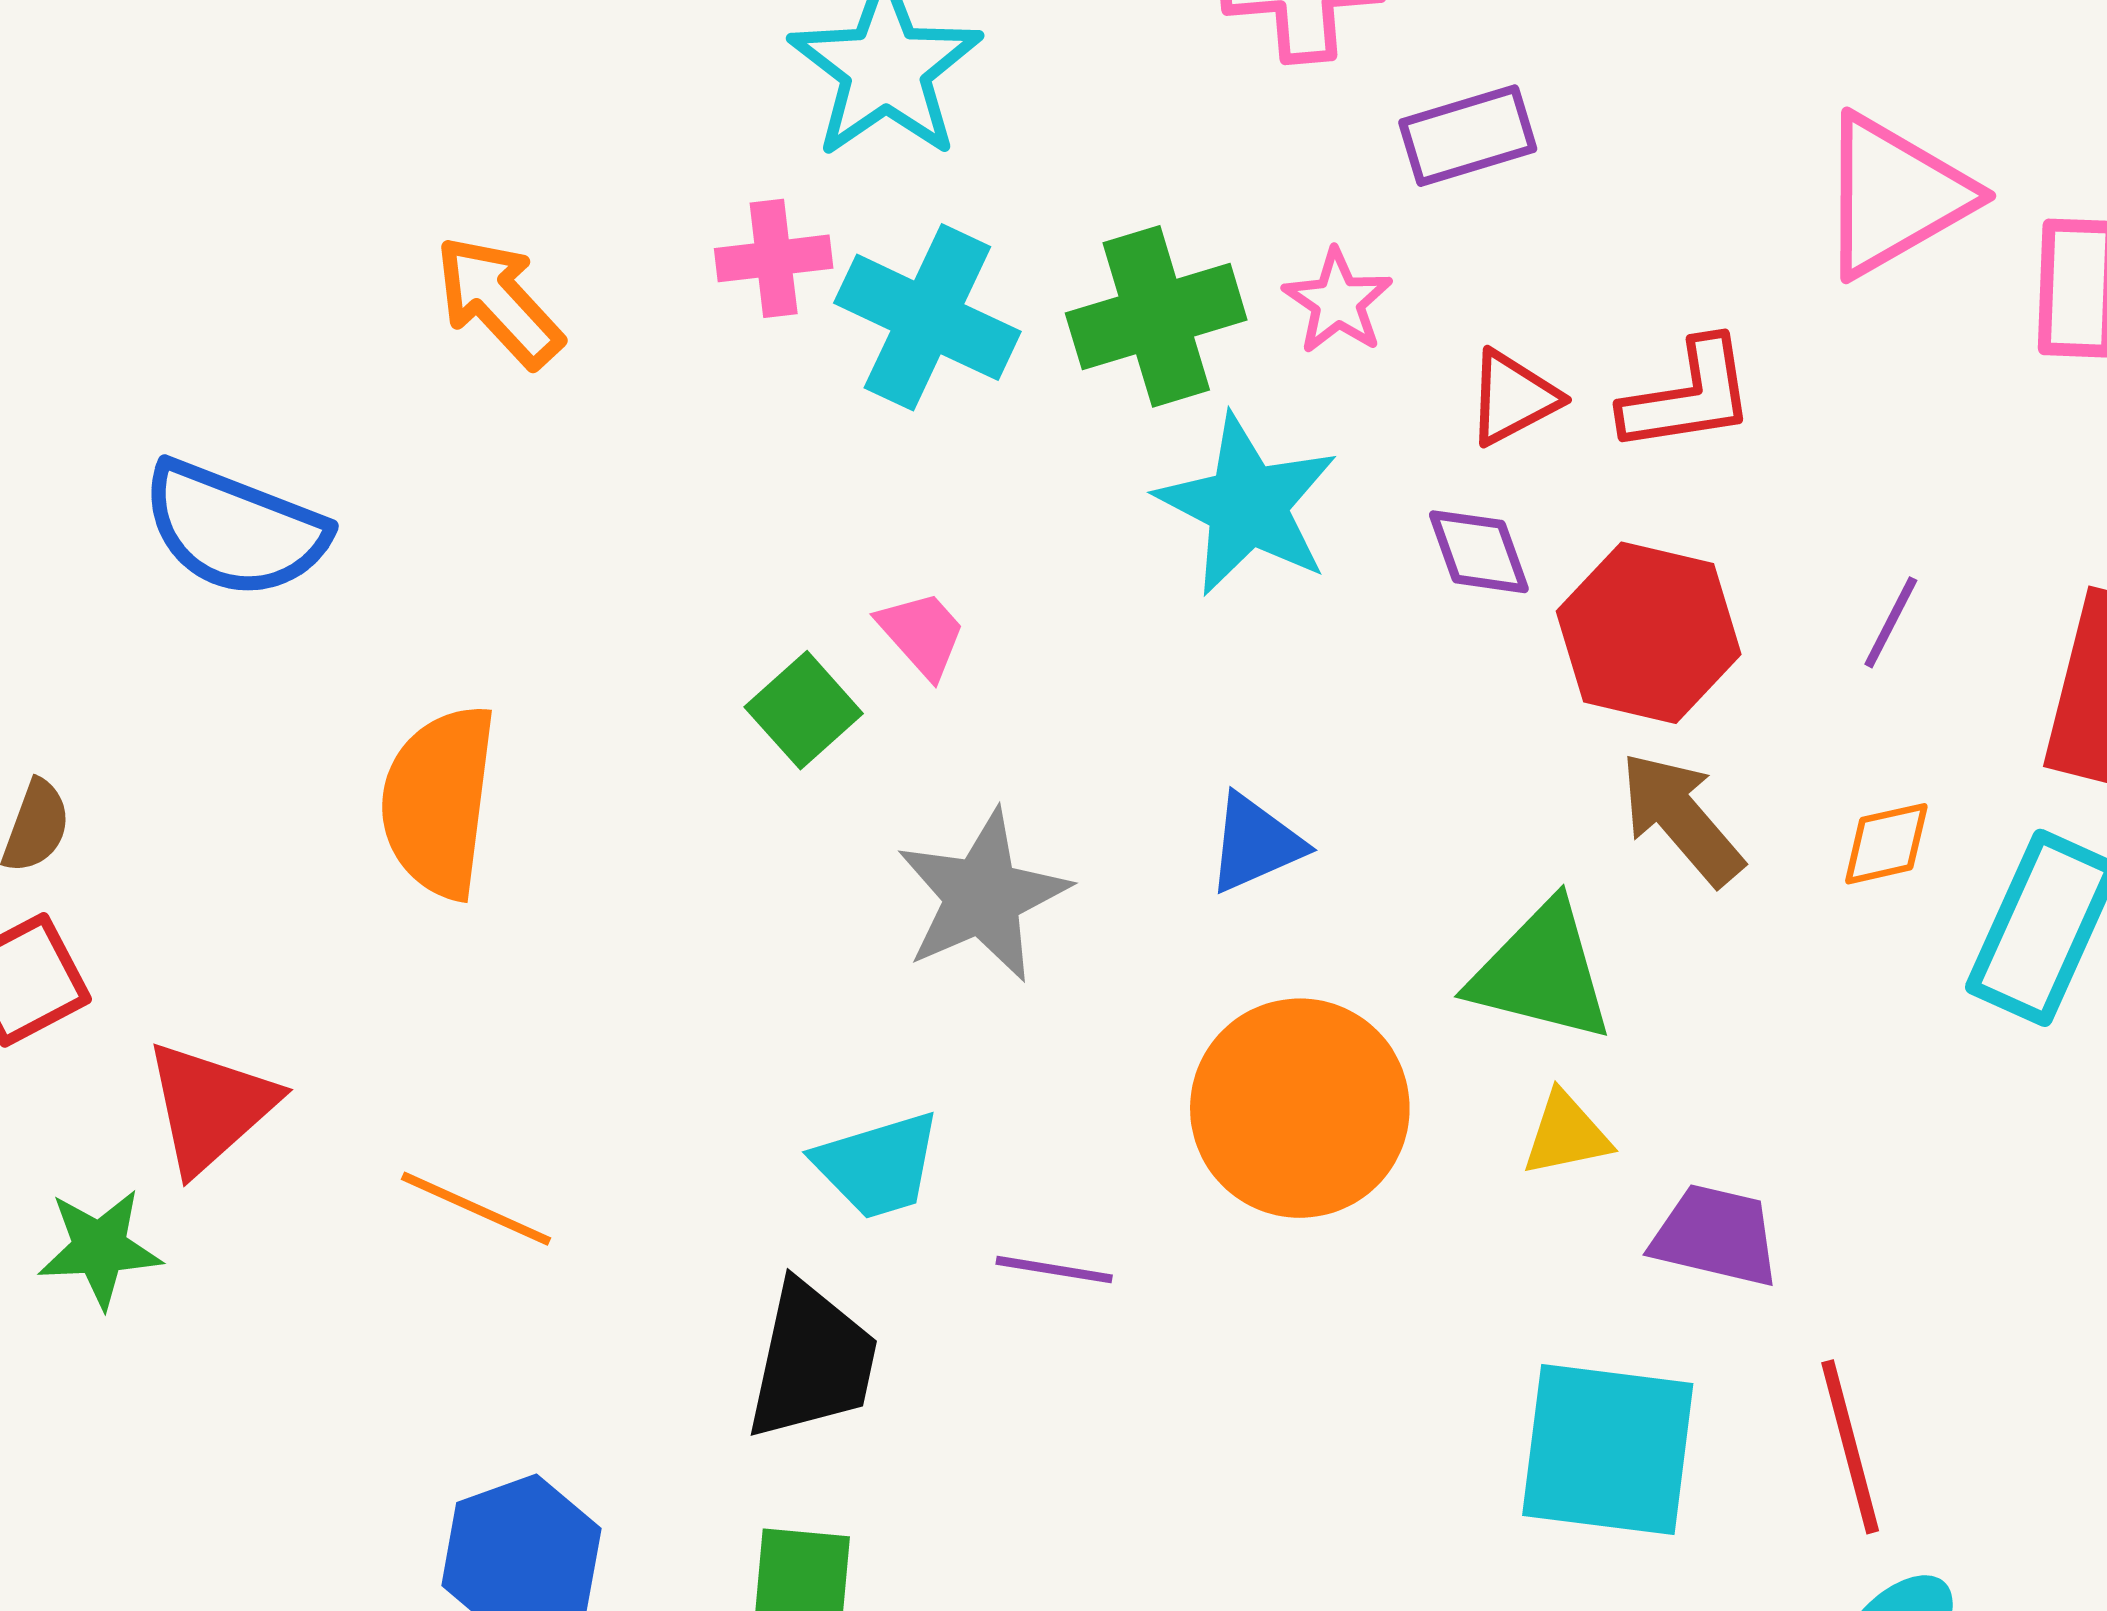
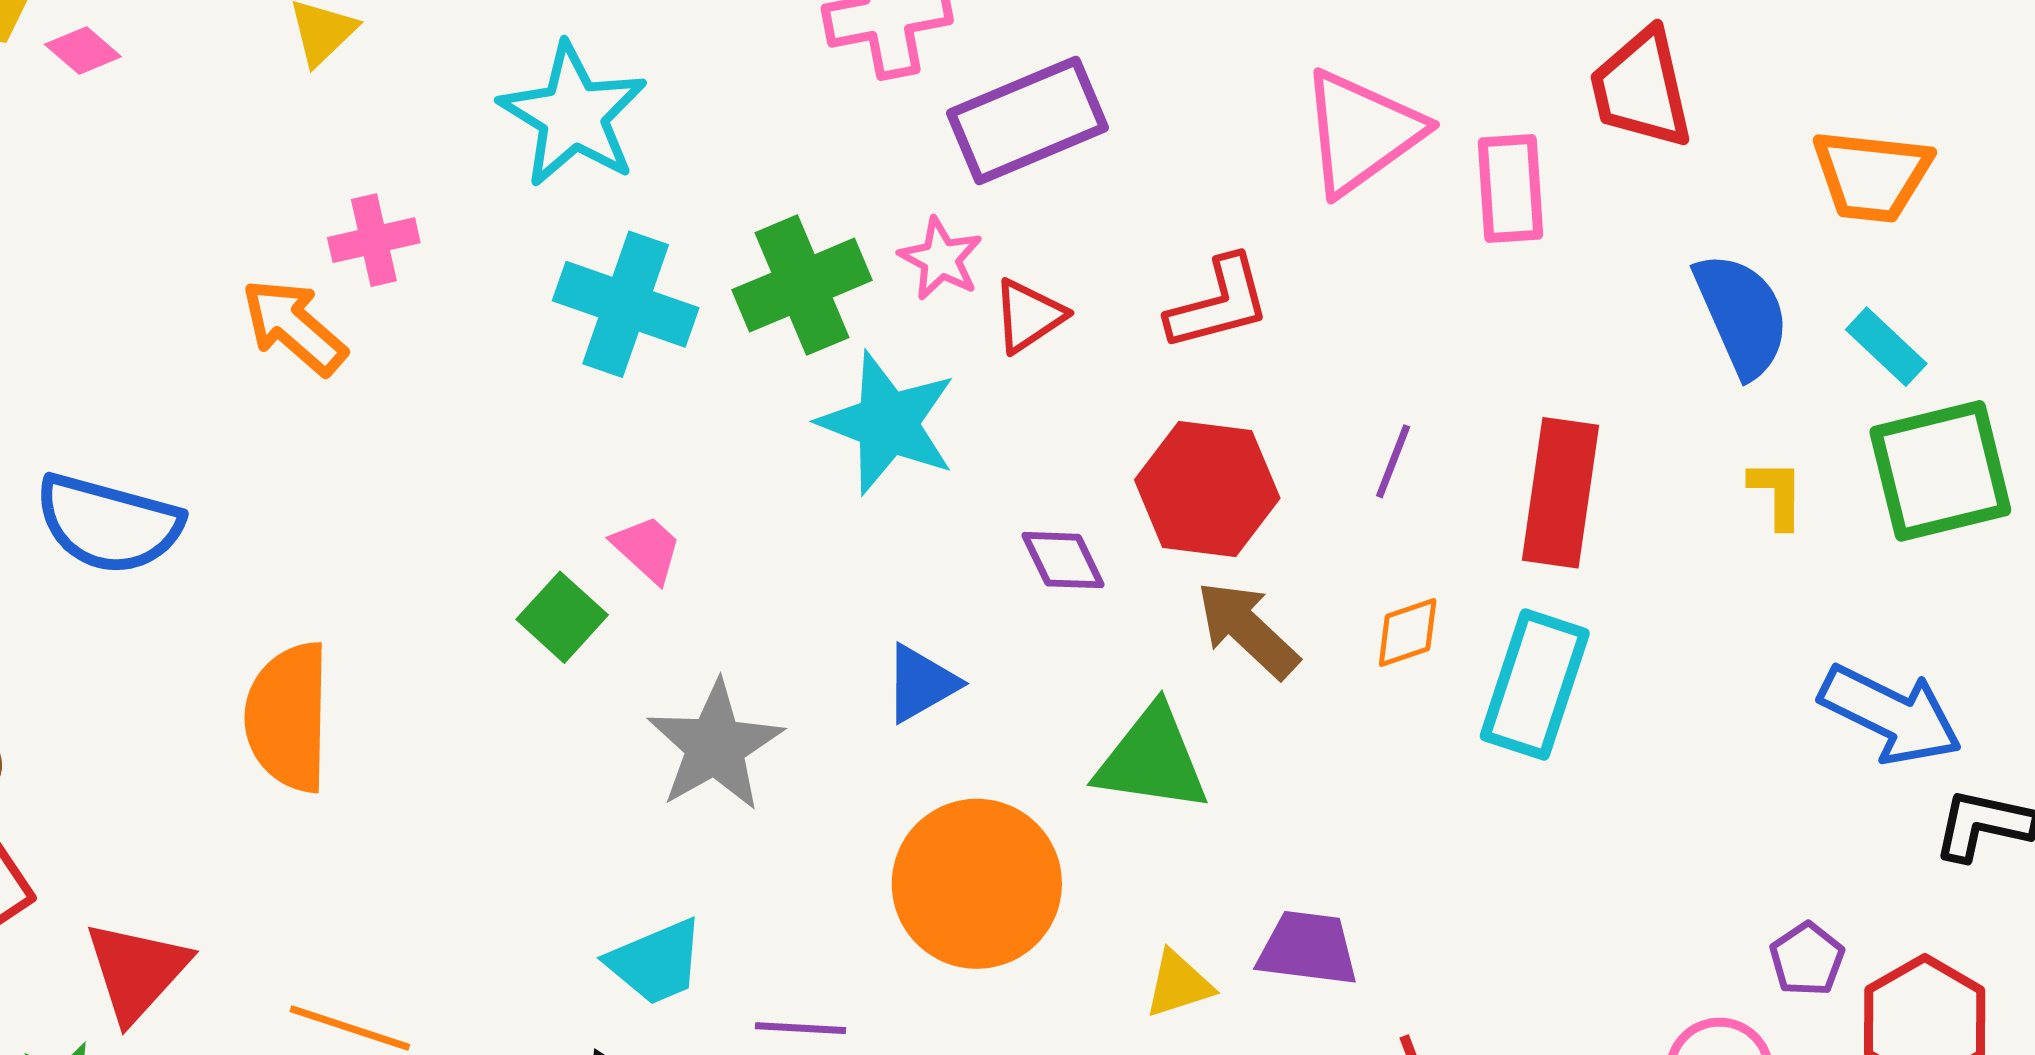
purple rectangle: (1468, 136) -> (1028, 120), size x1.5
pink cross: (774, 258) -> (374, 240), moved
red triangle: (1513, 398) -> (1029, 316), moved
purple diamond: (1479, 552) -> (1063, 560), moved
yellow triangle: (1566, 1134) -> (1179, 984), moved

